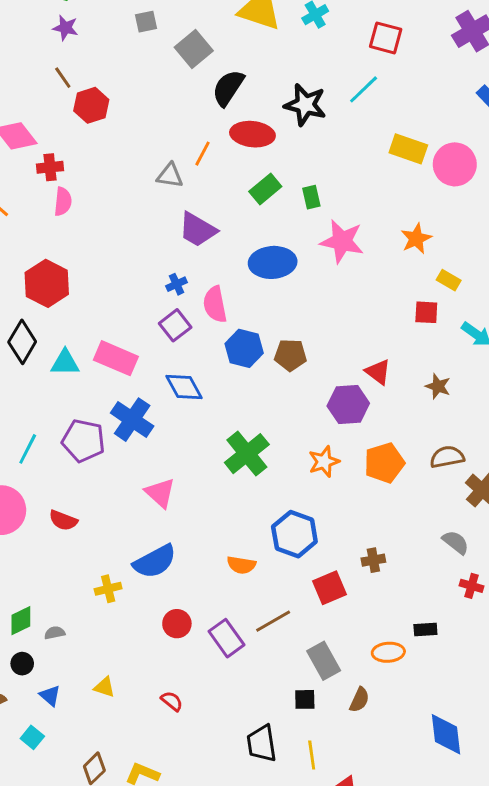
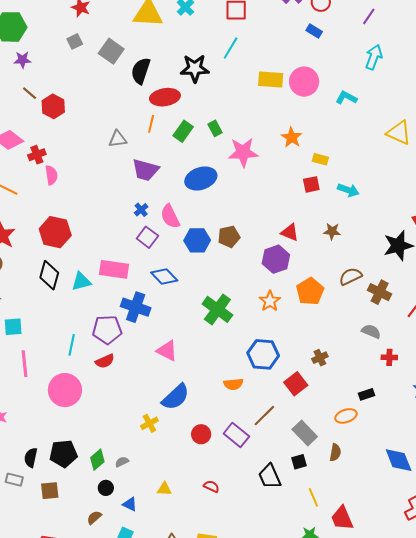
orange line: (202, 154) -> (151, 124), moved
red semicircle: (63, 520) -> (105, 361), moved, turned -30
black trapezoid: (262, 743) -> (270, 476), moved

